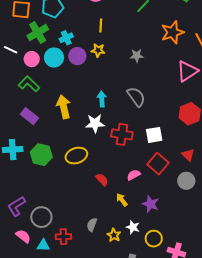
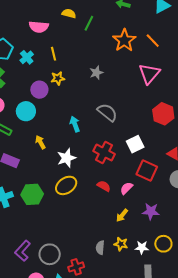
cyan cross: (66, 38) -> (27, 57), moved
cyan circle: (54, 58) -> (26, 111), moved
yellow arrow: (64, 107) -> (40, 142), size x0.6
white star: (95, 123) -> (66, 158), moved
red cross: (122, 134) -> (104, 153), turned 35
red semicircle: (102, 179) -> (104, 186), moved
yellow arrow: (122, 200) -> (122, 215), turned -88
white star: (133, 227) -> (142, 247), moved
yellow star: (114, 235) -> (121, 244), moved

